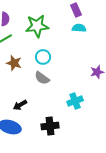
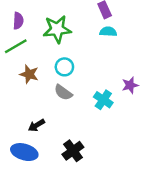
cyan cross: (75, 101) -> (103, 100), moved, turned -35
black cross: (50, 126) -> (73, 151), turned -30

